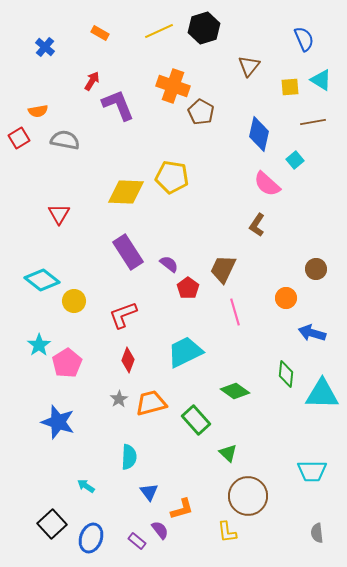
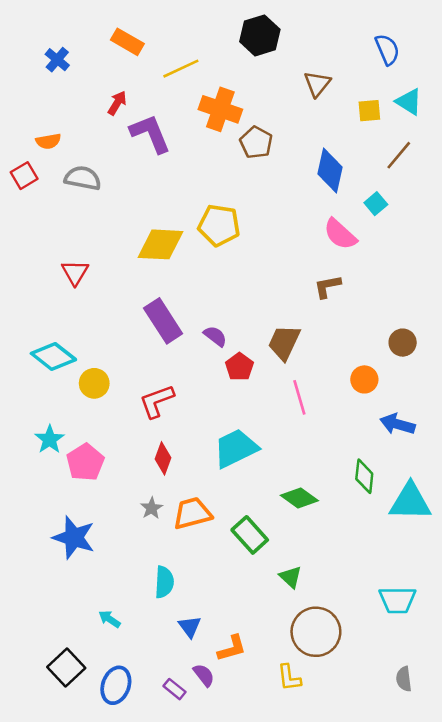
yellow line: (159, 31) -> (181, 69), moved
orange rectangle: (100, 33) -> (127, 42), size x1.4
brown line: (313, 122) -> (399, 155), turned -40
brown L-shape: (257, 225) -> (327, 286), turned 45

